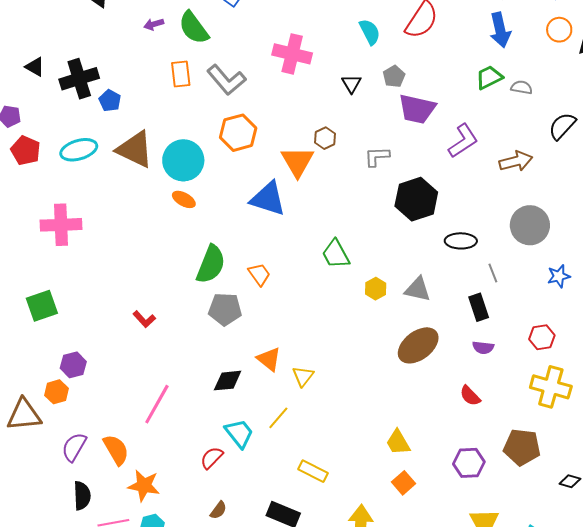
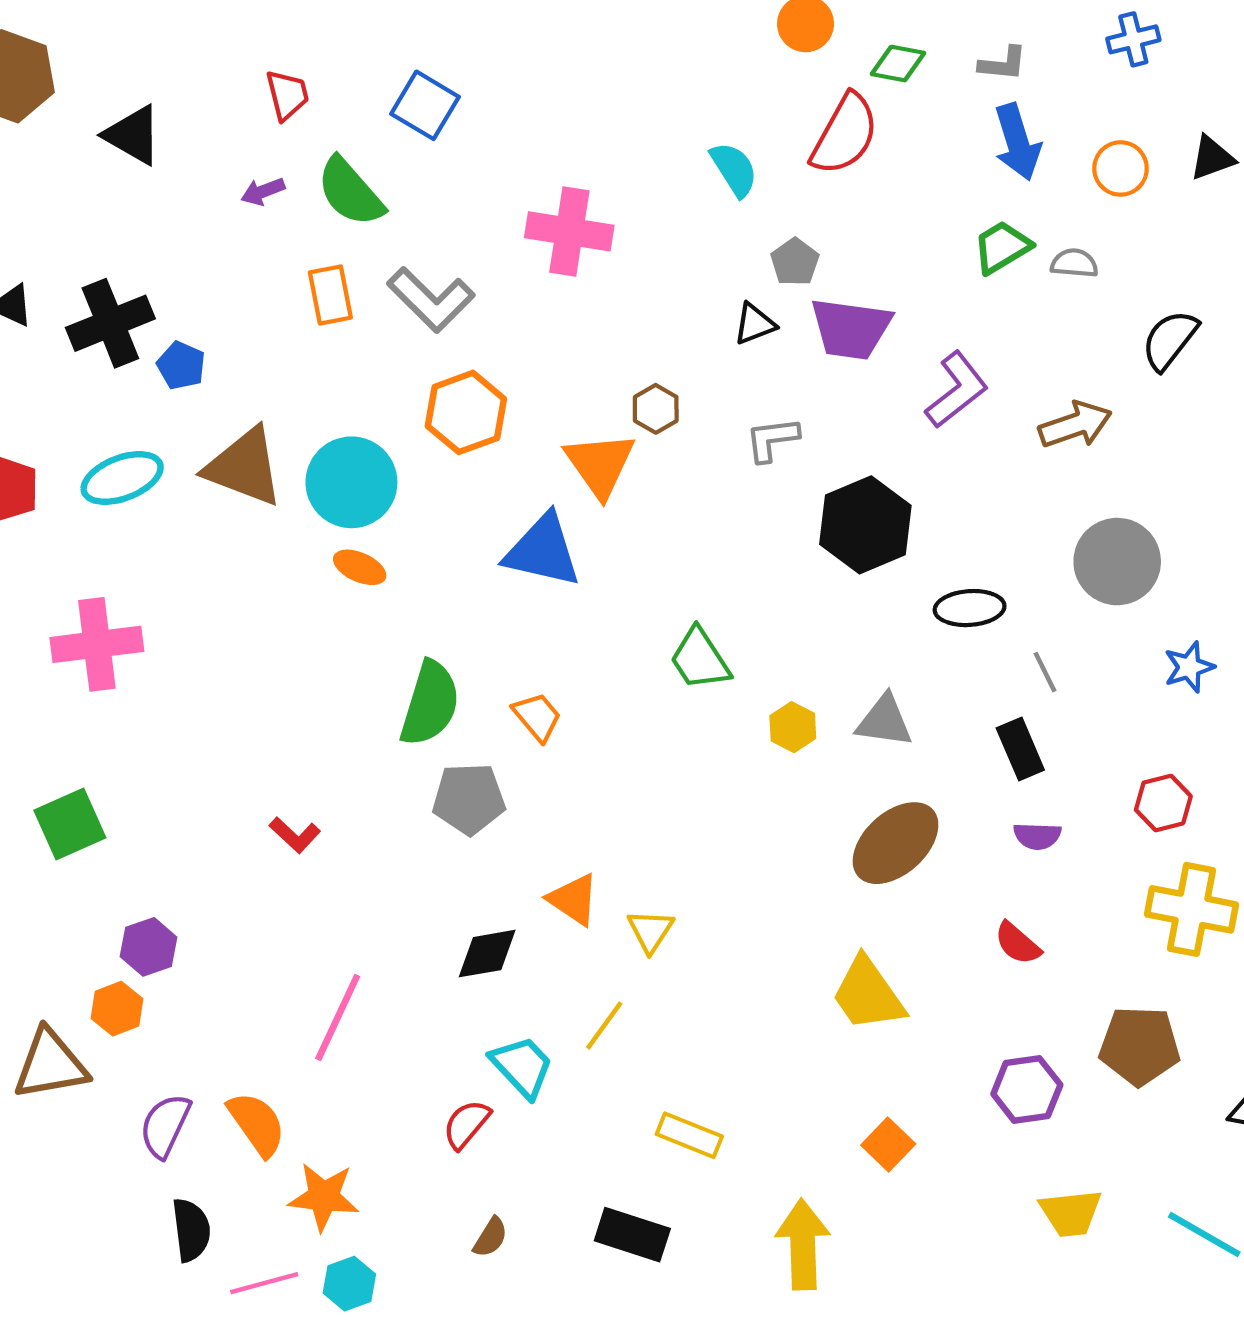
orange circle: (559, 30) -> (1121, 168), moved
black triangle: (351, 84) -> (755, 324), moved, turned 45
yellow trapezoid: (398, 442) -> (868, 994), moved, size x1.4

